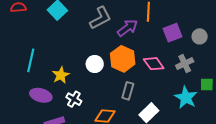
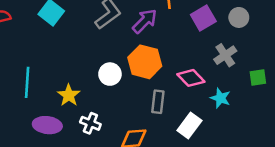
pink diamond: (154, 64) -> (191, 78), moved
cyan star: (186, 98) -> (220, 98), moved, size x0.7

